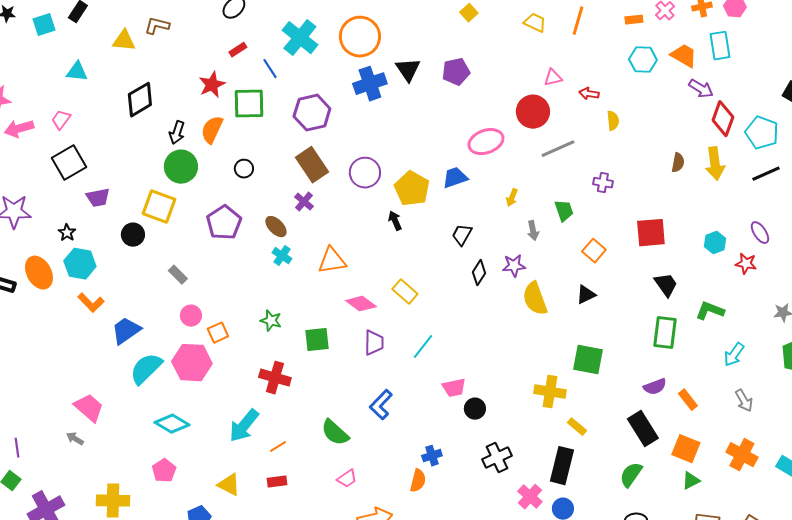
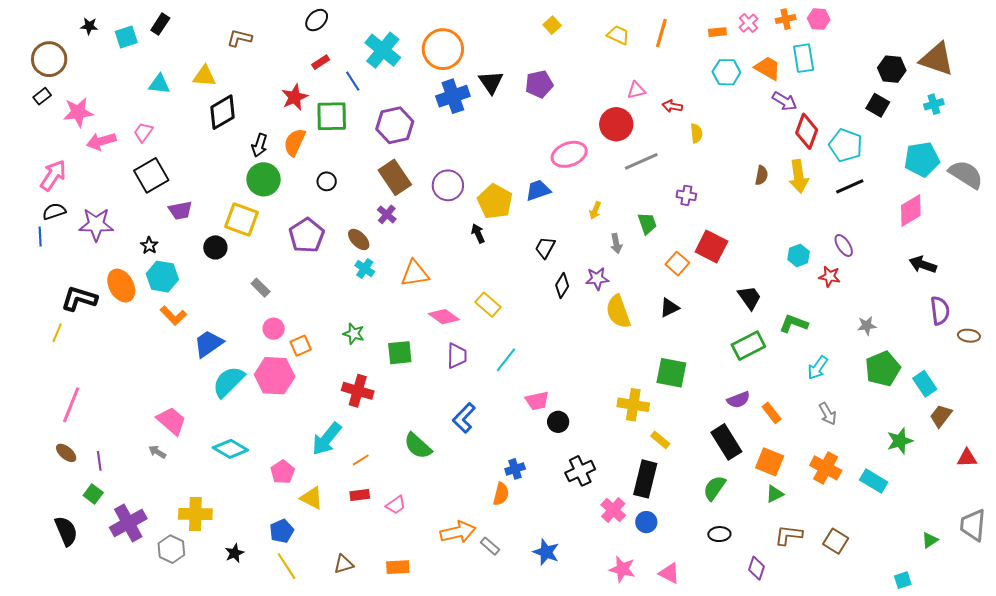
yellow triangle: (124, 41) -> (204, 76), moved
red square: (651, 233) -> (711, 246), moved, turned 32
green rectangle: (665, 333) -> (748, 346), turned 56
cyan diamond: (172, 424) -> (230, 449), moved
pink pentagon: (164, 471) -> (283, 472), moved
pink trapezoid: (347, 479) -> (396, 505), moved

